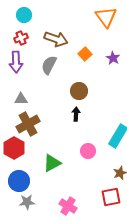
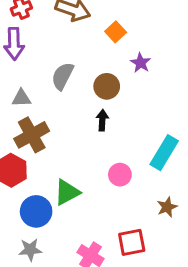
purple star: (113, 58) -> (141, 63), moved
gray semicircle: (49, 65) -> (63, 76), moved
blue circle: (19, 181) -> (36, 211), moved
red square: (111, 197) -> (132, 242), moved

